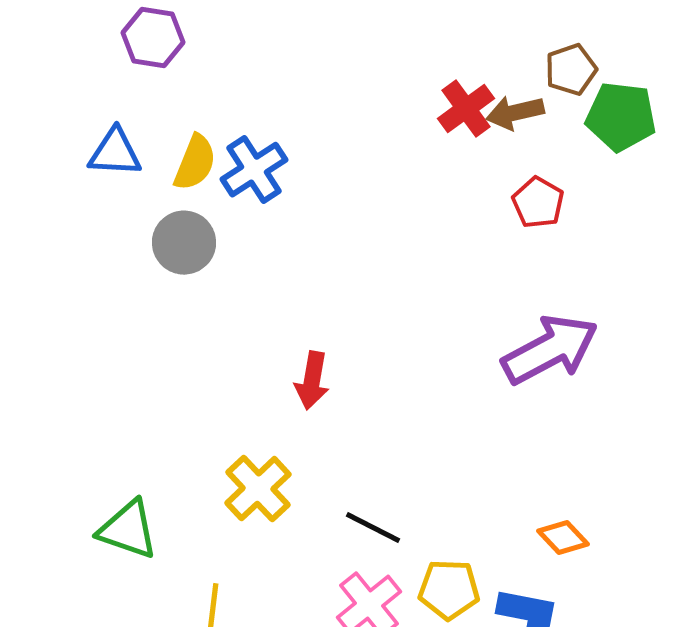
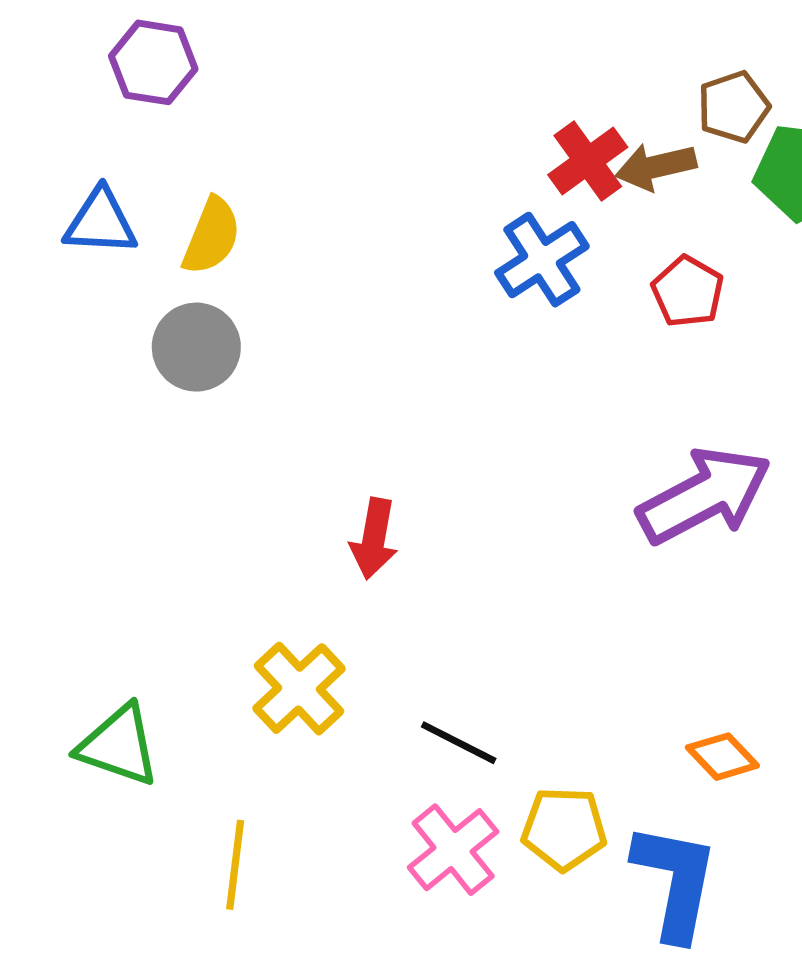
blue cross: (254, 170) -> (542, 260), moved

